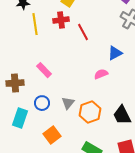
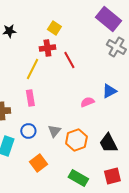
yellow line: (35, 24) -> (32, 69), moved, turned 35
blue triangle: (115, 53) -> (109, 91), moved
pink rectangle: (44, 70) -> (30, 98), turned 35

